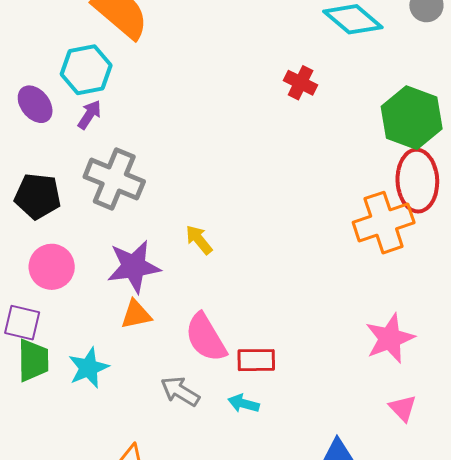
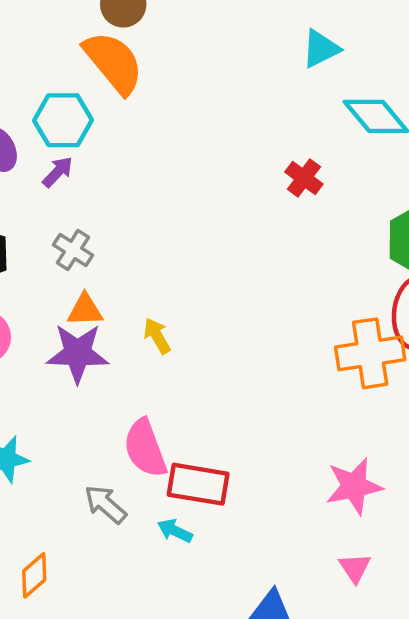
gray cross: (114, 179) -> (73, 250), size x0.6
orange triangle: (136, 314) -> (85, 310), moved
red rectangle: (256, 360) -> (198, 484), size x1.4

